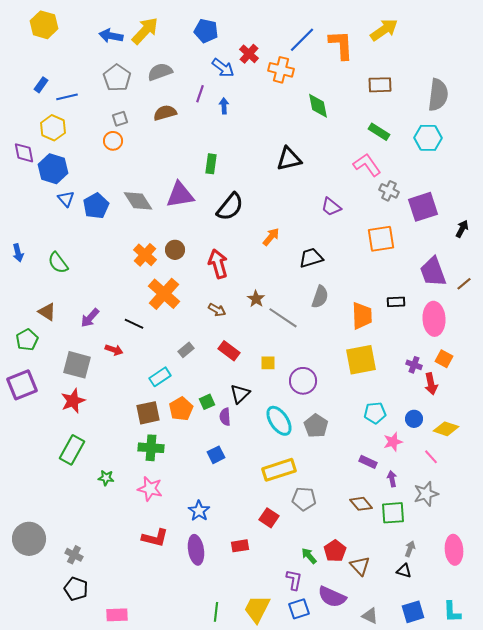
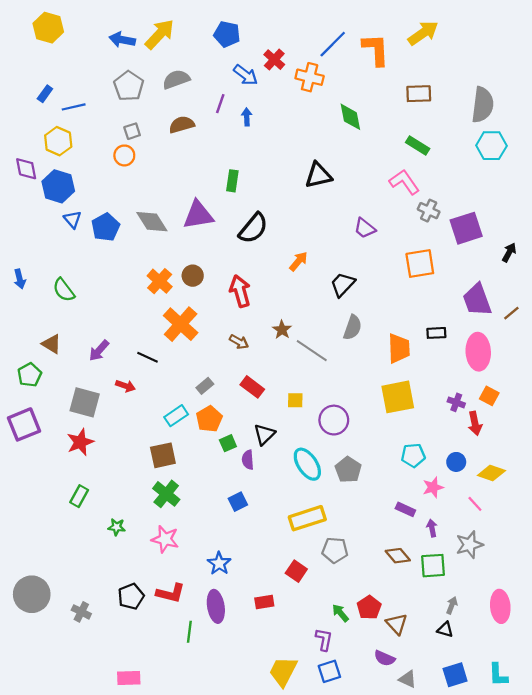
cyan hexagon: (428, 138) -> (491, 146), moved
black trapezoid: (311, 258) -> (343, 284), turned -30
orange pentagon: (181, 409) -> (209, 419), moved
green cross: (151, 448) -> (166, 494), turned 35
green rectangle: (72, 450) -> (79, 496), size x0.7
black pentagon: (76, 589) -> (131, 596), moved, turned 30
purple semicircle: (332, 597) -> (385, 658), moved, size x0.7
green line: (216, 612) -> (189, 632), moved

